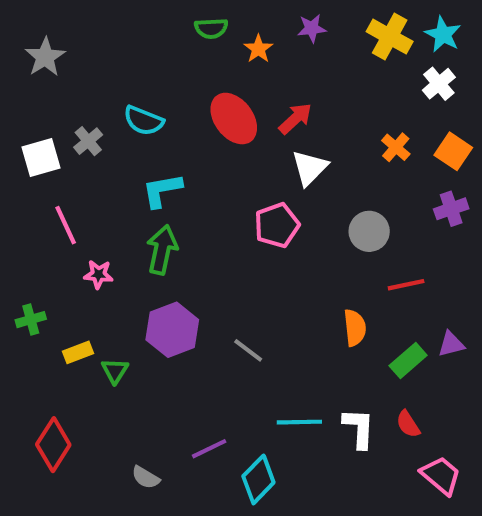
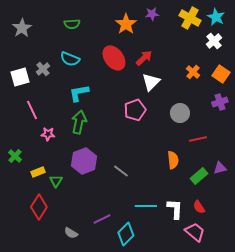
green semicircle: (211, 28) -> (72, 24), moved
orange star: (258, 49) -> (126, 24), size x1.5
green cross: (31, 320) -> (15, 156), turned -32
red diamond: (53, 445) -> (39, 207), moved
pink trapezoid: (441, 475) -> (195, 232), moved

